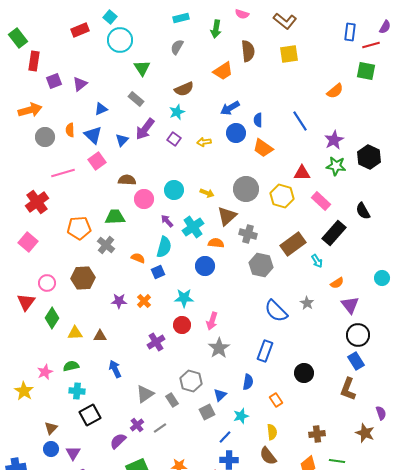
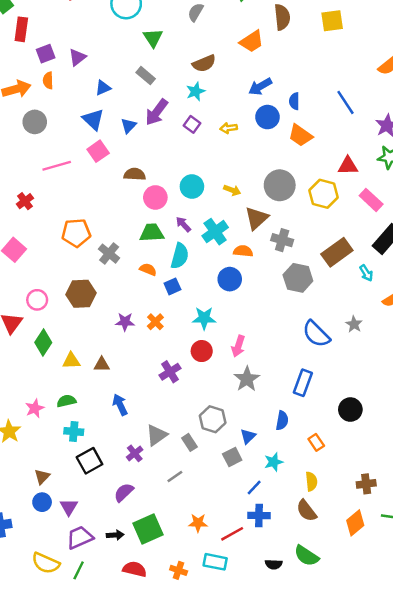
orange semicircle: (70, 130) -> (48, 80), moved
red cross: (37, 202) -> (25, 201), size x0.6
green trapezoid: (115, 217) -> (152, 233), moved
purple cross: (137, 425) -> (135, 453), moved

